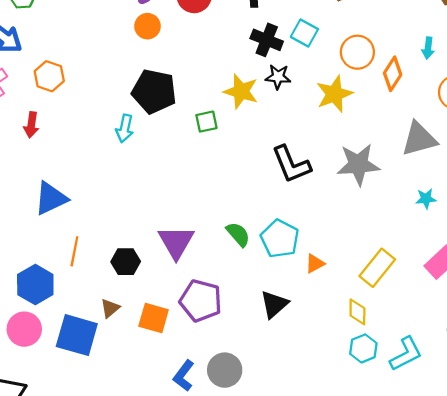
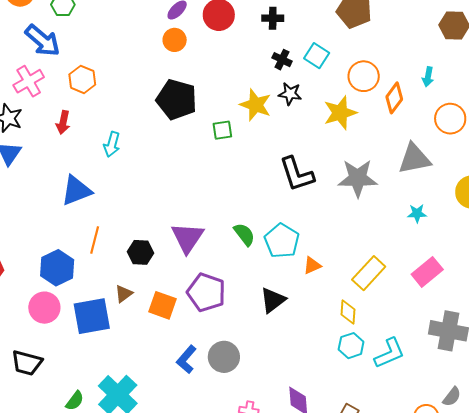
black cross: (267, 40) -> (282, 60), size x0.7
cyan arrow: (125, 128) -> (112, 144), moved
blue square: (77, 335) -> (92, 316), turned -30

